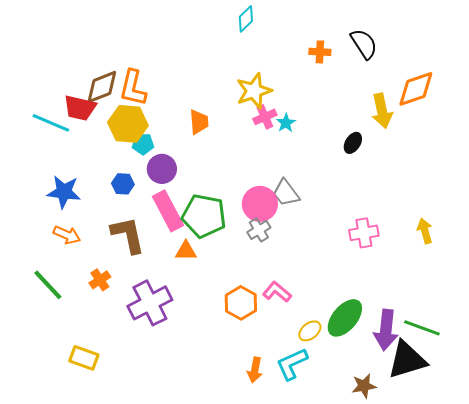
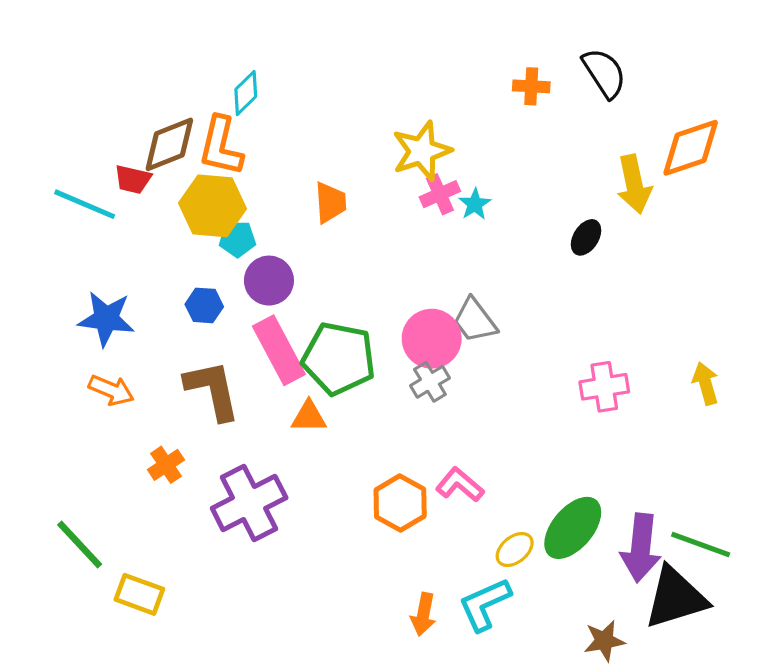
cyan diamond: (246, 19) -> (246, 93), moved
red trapezoid: (80, 108) -> (133, 179), size x0.7
green line: (48, 285) -> (80, 545), moved

